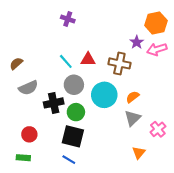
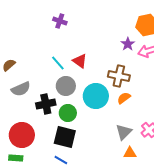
red triangle: (88, 59) -> (80, 61), turned 35
brown cross: (119, 63) -> (119, 76), moved
gray triangle: (133, 118) -> (124, 132), moved
red circle: (29, 134) -> (22, 135), size x1.6
orange triangle: (139, 153) -> (130, 153), turned 48

